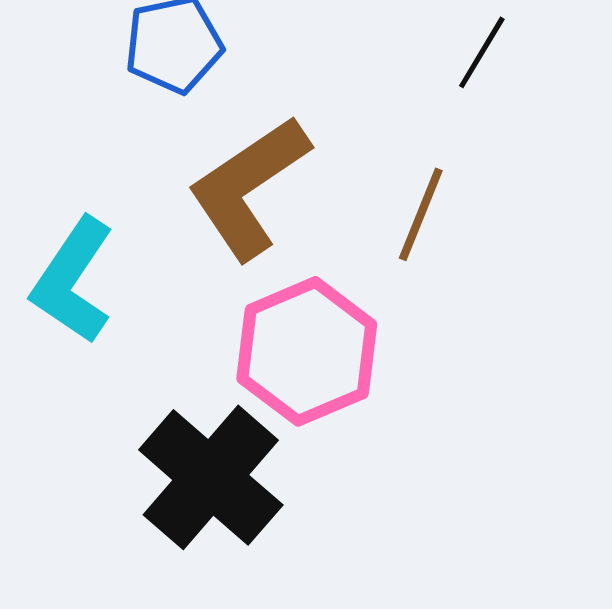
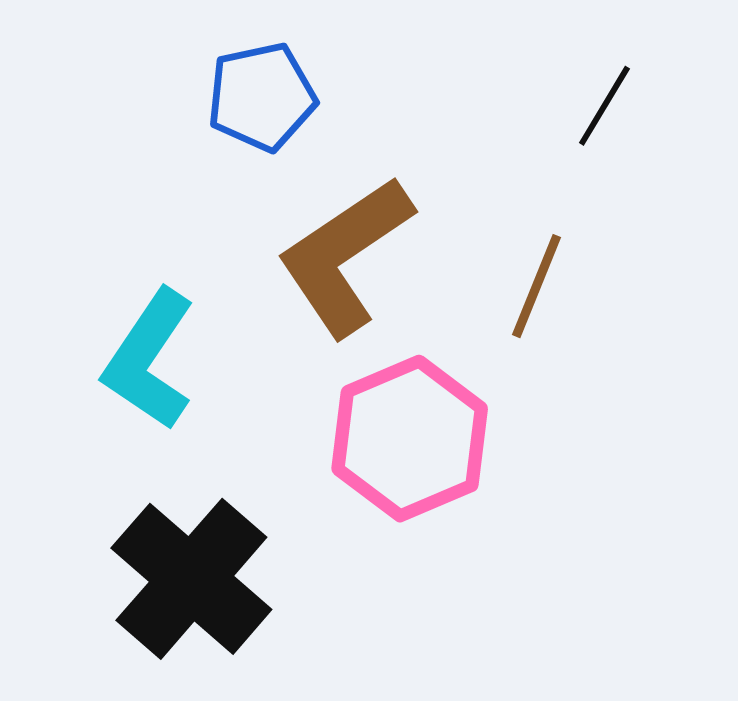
black cross: (211, 477) -> (191, 579), moved

